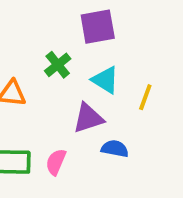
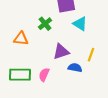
cyan triangle: (105, 80) -> (80, 24), moved
yellow line: (145, 97) -> (91, 55), moved

